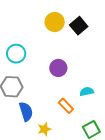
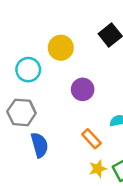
yellow circle: (55, 22) -> (61, 48), moved
yellow star: (44, 129) -> (98, 169), moved

